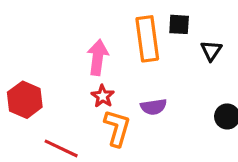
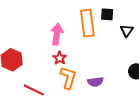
purple semicircle: (154, 107) -> (95, 82), moved

